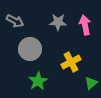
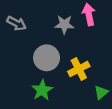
pink arrow: (85, 25) -> (89, 14), moved
gray circle: (30, 49) -> (47, 58), moved

